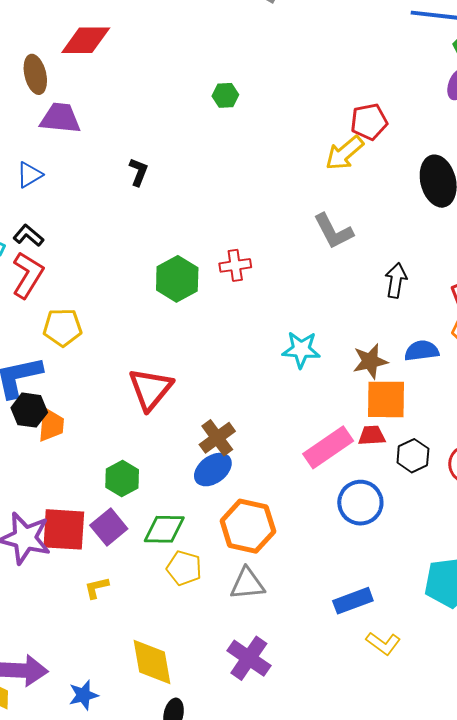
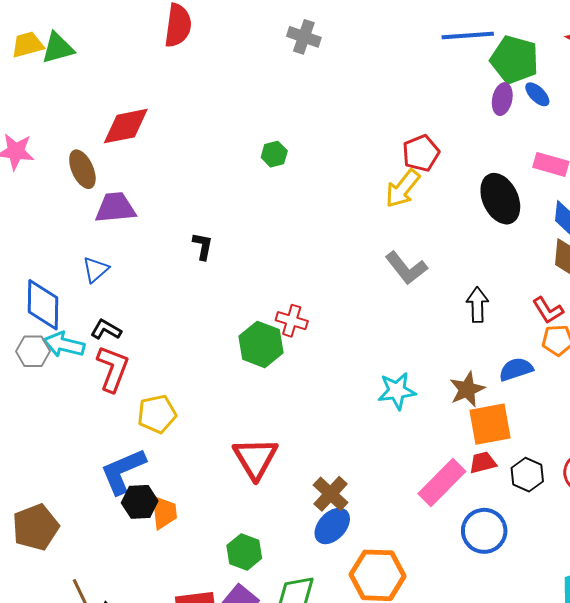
red cross: (235, 265) -> (292, 321), moved, turned 36

